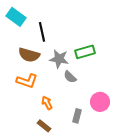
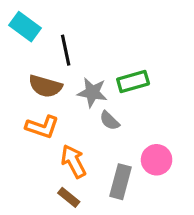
orange arrow: (47, 103) -> (74, 161), size x1.5
gray rectangle: (77, 116) -> (120, 182), size x1.5

